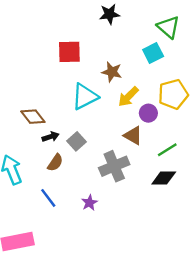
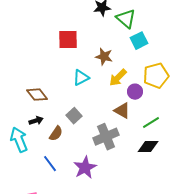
green triangle: (168, 27) -> (126, 19), moved
cyan triangle: (85, 97) -> (81, 78), size x0.7
black arrow: (51, 137) -> (36, 121), moved
purple star: (89, 203) -> (85, 168), size x1.6

